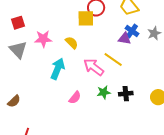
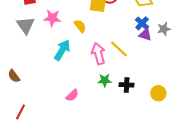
purple triangle: (125, 39) -> (145, 35), moved
pink arrow: (94, 67) -> (98, 54), turned 30
pink semicircle: (75, 98) -> (72, 95), moved
brown semicircle: (14, 101) -> (14, 76), turned 88

